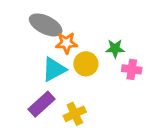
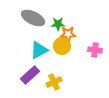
orange star: (66, 43) -> (68, 34), moved
green star: (115, 49) -> (58, 24), moved

